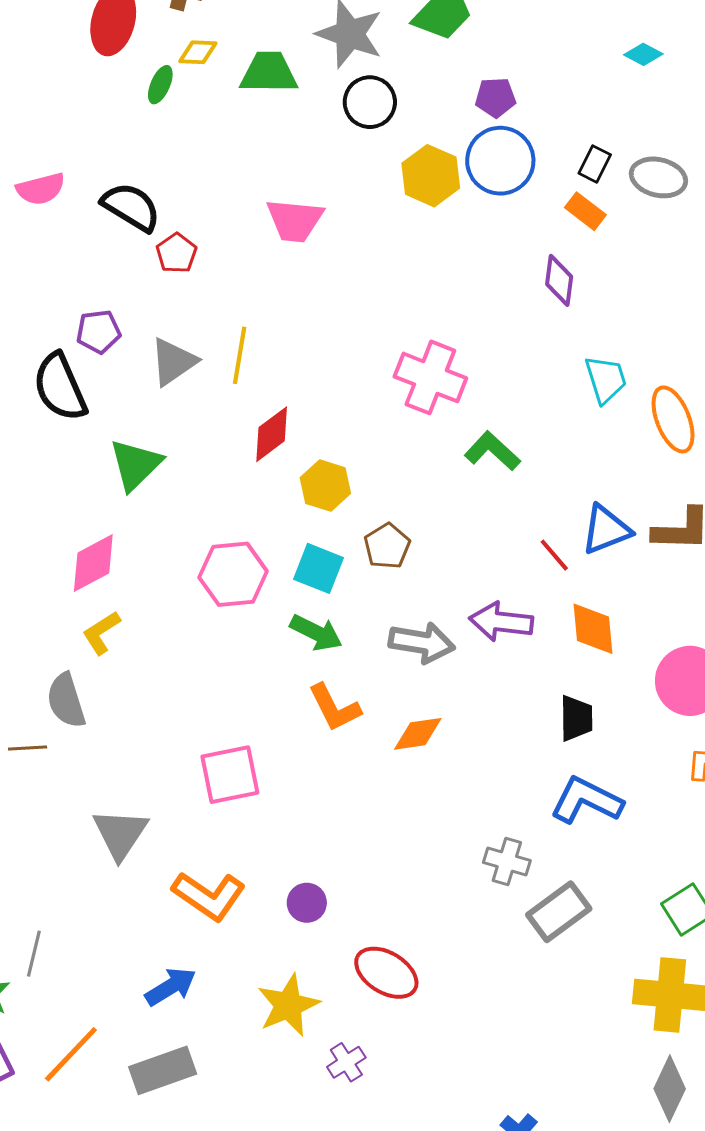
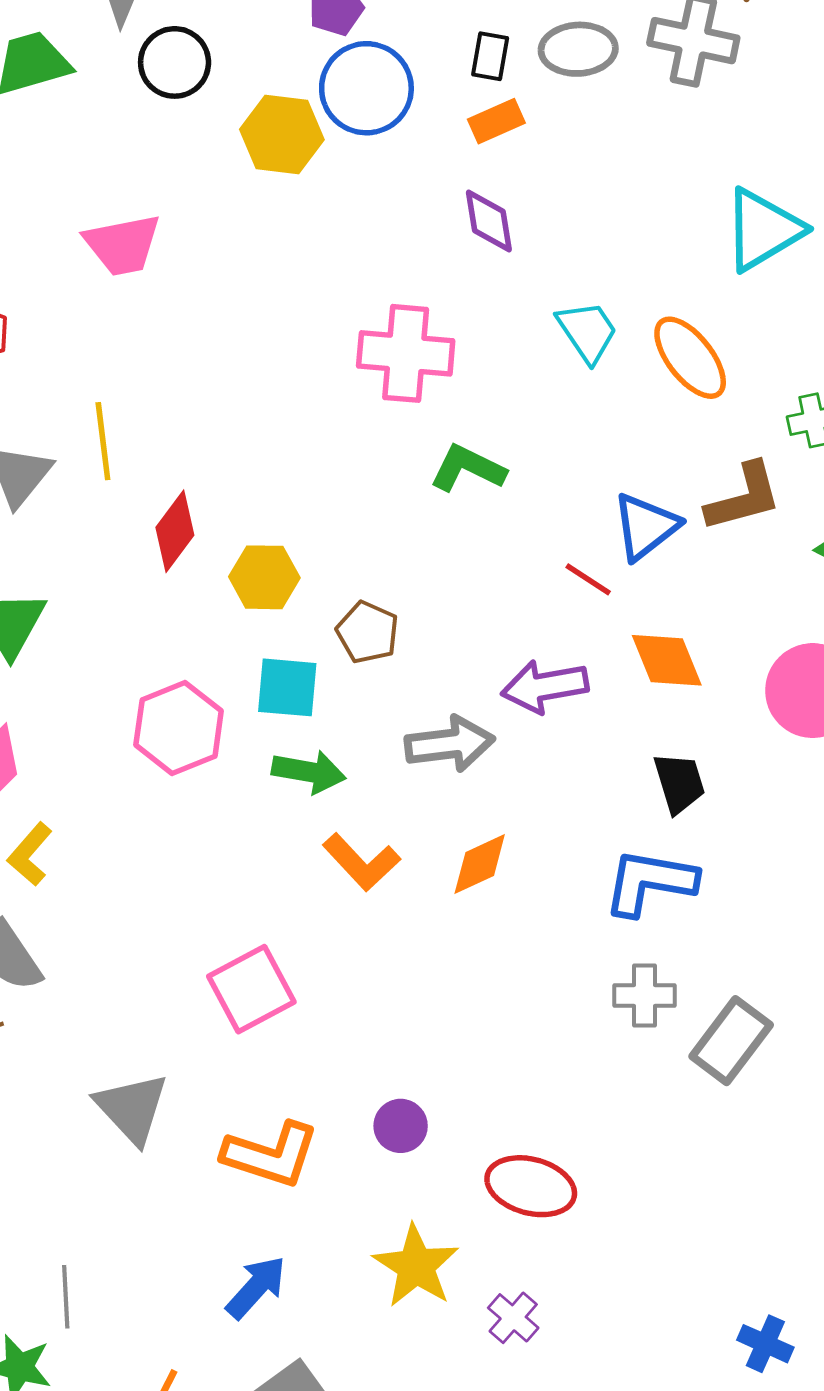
orange rectangle: (585, 211) -> (496, 121), turned -45
pink cross: (430, 377) -> (406, 353), moved
blue L-shape: (587, 800) -> (650, 882), moved

